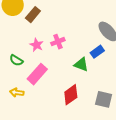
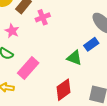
pink cross: (58, 42) -> (43, 17), moved
pink star: (37, 45) -> (12, 31), moved

